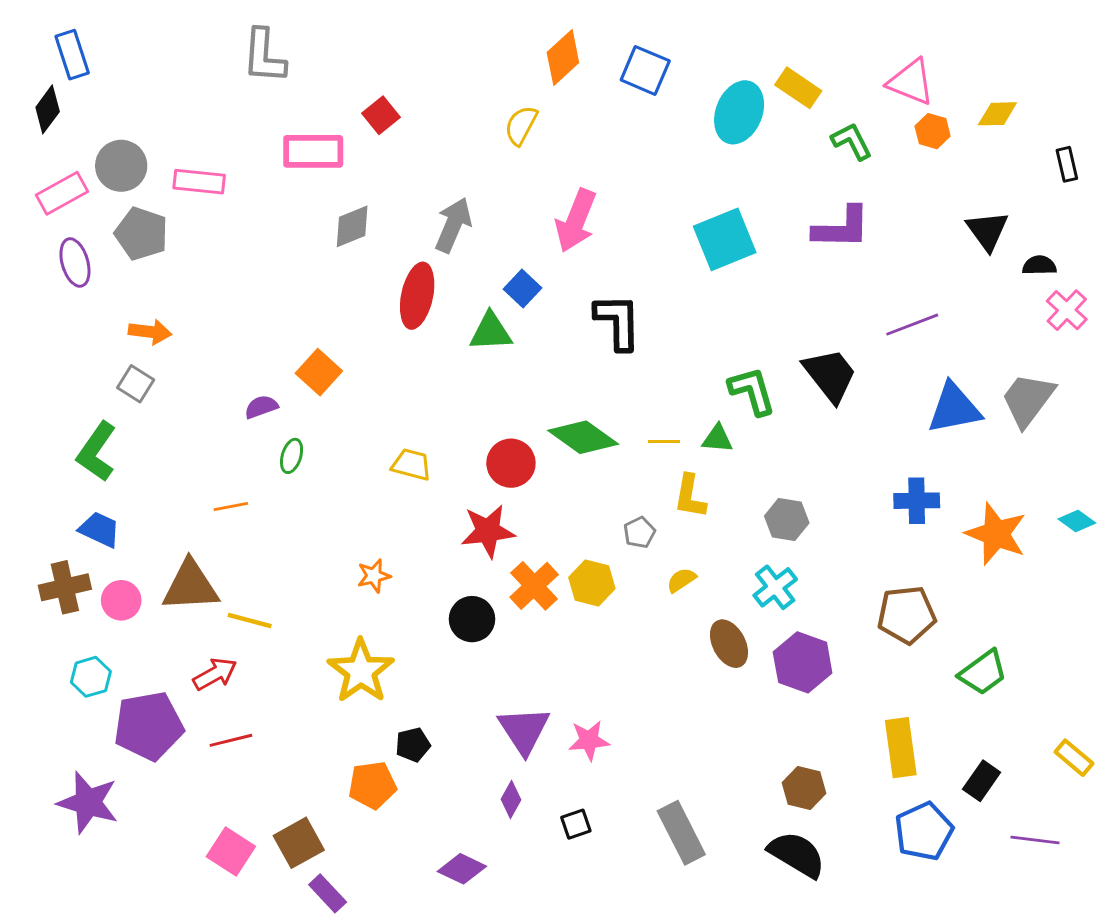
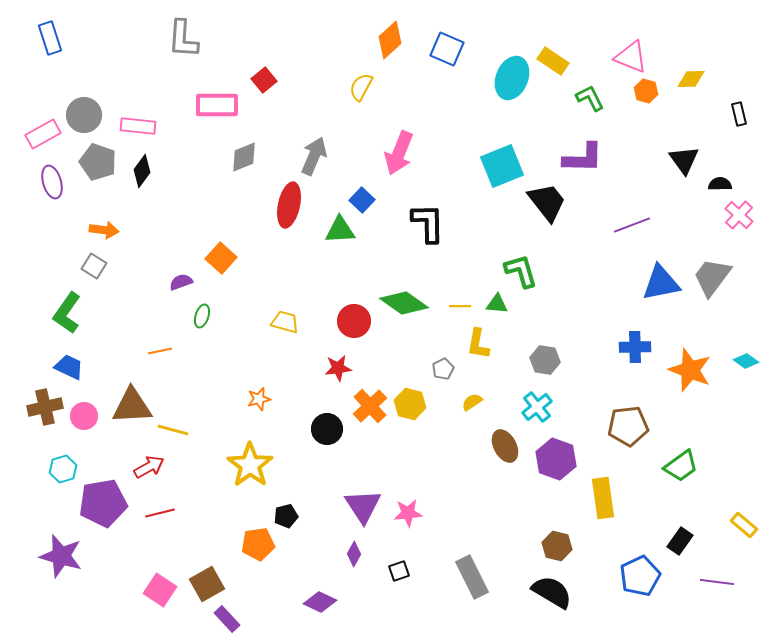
black diamond: (48, 109) -> (142, 171), moved
black trapezoid: (830, 375) -> (547, 202), moved
red star: (488, 531) -> (338, 368), size x0.7
yellow rectangle: (901, 748) -> (603, 498), moved

